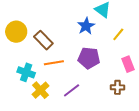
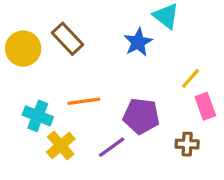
yellow line: (118, 34) -> (191, 78), moved
brown rectangle: (43, 40) -> (67, 39), moved
purple pentagon: (89, 58) -> (141, 116), moved

